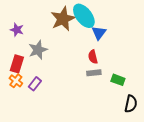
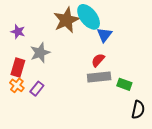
red semicircle: (93, 57) -> (98, 60), turned 56
gray rectangle: (94, 73) -> (99, 77), size x1.5

